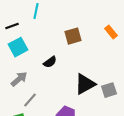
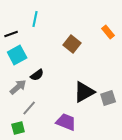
orange rectangle: (111, 32) -> (108, 32), moved
brown square: (73, 36) -> (72, 44), turned -36
black semicircle: (50, 62) -> (37, 75), moved

